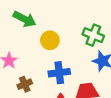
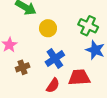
blue cross: (59, 73) -> (55, 59), turned -30

